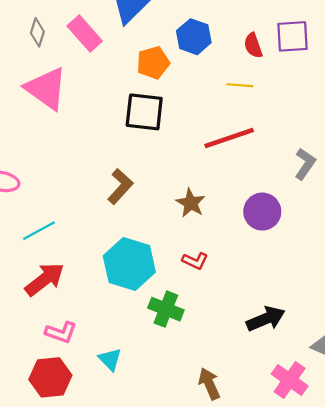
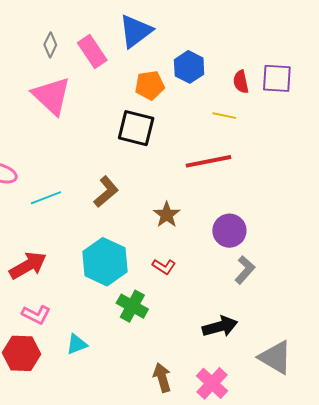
gray L-shape: (305, 164) -> (245, 270), moved
cyan line: (39, 231) -> (46, 198), moved
cyan triangle: (110, 359) -> (77, 344), turned 45
pink cross: (290, 380) -> (212, 383), moved

